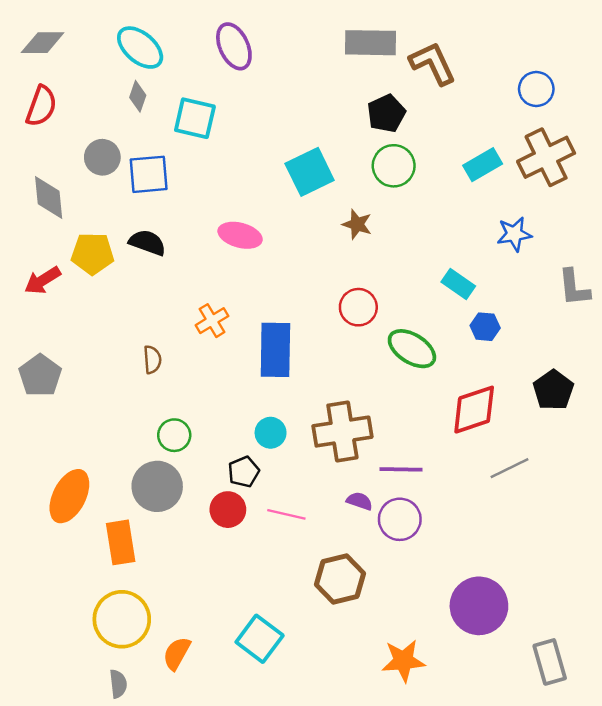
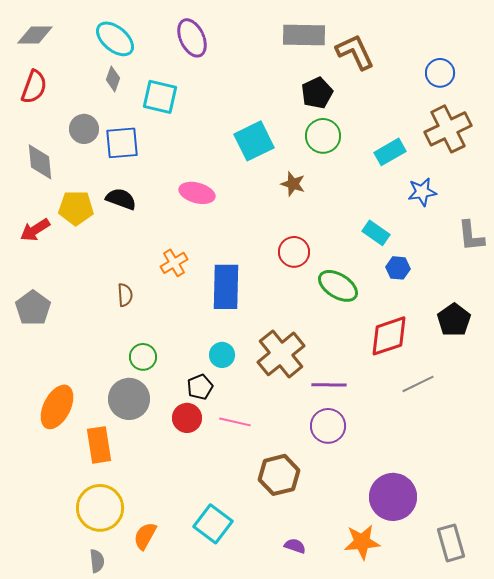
cyan rectangle: (483, 165) -> (390, 152), moved
brown cross: (342, 432) -> (281, 354), turned -30
purple semicircle: (360, 501) -> (295, 546), moved
orange star: (403, 661) -> (362, 542), moved

